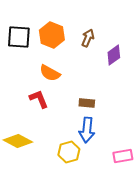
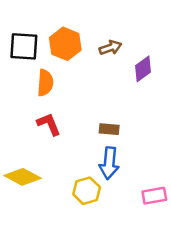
brown arrow: (88, 38) -> (110, 48), turned 48
orange semicircle: (50, 73) -> (45, 83), moved, turned -115

